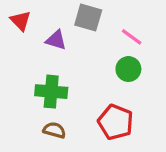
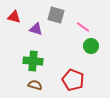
red triangle: (21, 21) -> (14, 17), turned -32
green circle: (128, 69) -> (91, 46), moved

